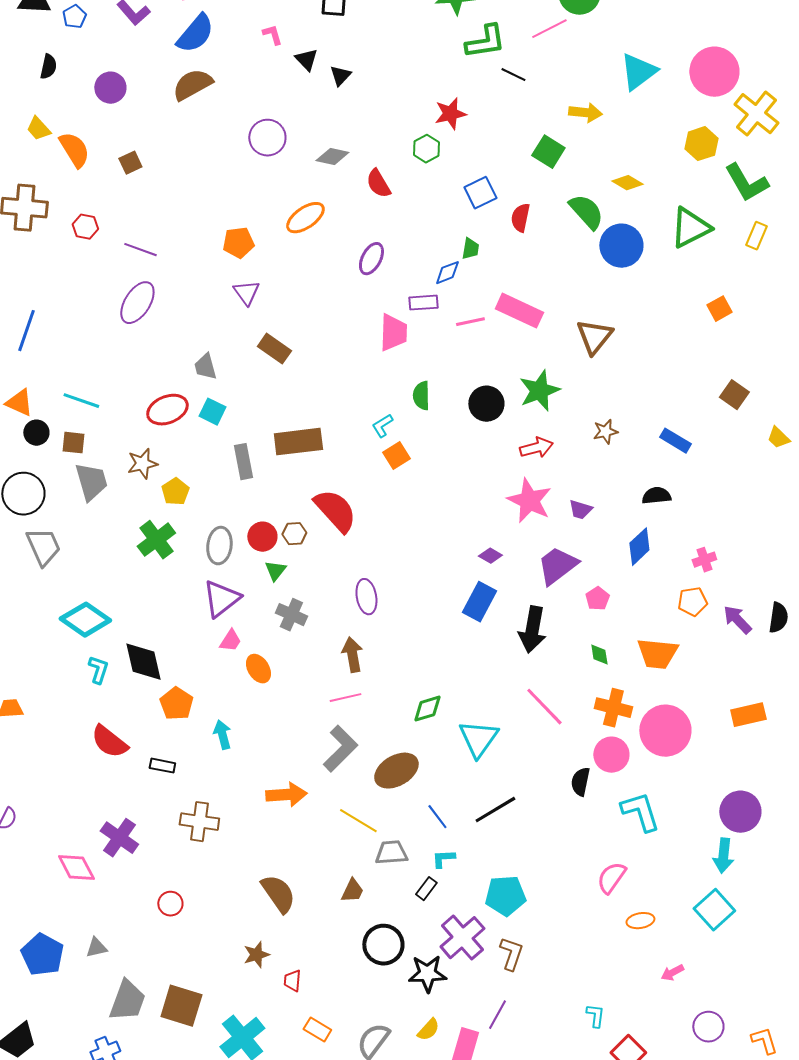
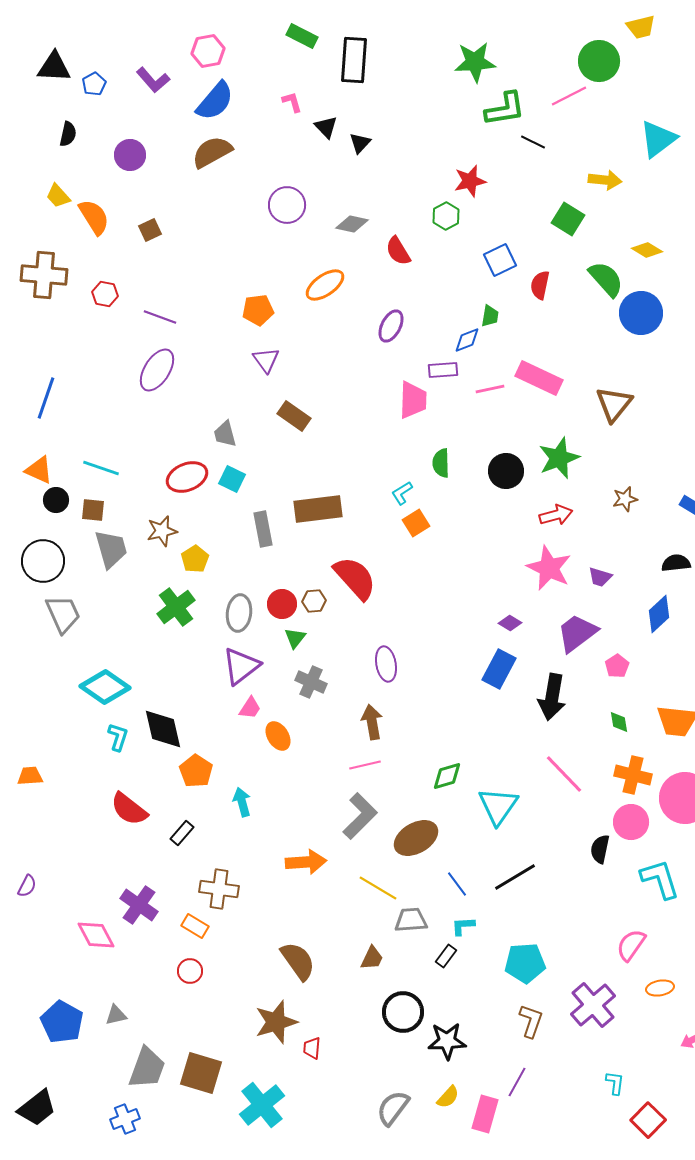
black rectangle: (162, 766) -> (182, 833), turned -60
purple cross: (462, 938) -> (593, 1005), moved
brown star: (256, 955) -> (276, 1022), size x1.6
orange rectangle: (317, 1030) -> (195, 926), moved

